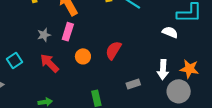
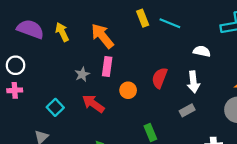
white semicircle: (170, 32) -> (202, 51), moved
white arrow: (163, 70) -> (193, 82), moved

